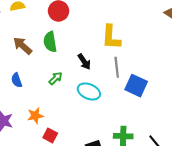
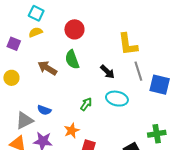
green arrow: (56, 78) -> (86, 104), moved
blue semicircle: (17, 80) -> (44, 110), moved, turned -40

